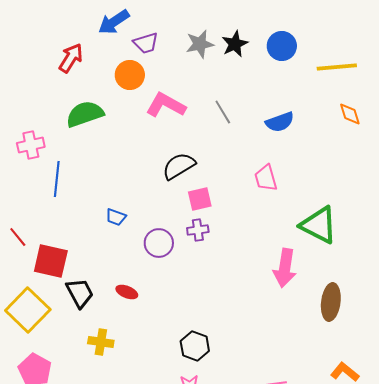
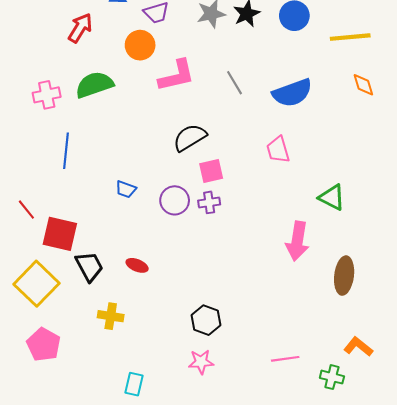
pink L-shape: (166, 105) -> (177, 76), turned 138
blue semicircle: (280, 122) -> (292, 93), size x1.4
pink cross: (31, 145) -> (47, 95), moved
green triangle: (319, 225) -> (332, 197), size x0.7
purple circle: (159, 243) -> (175, 200), moved

